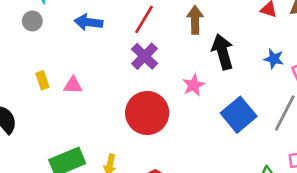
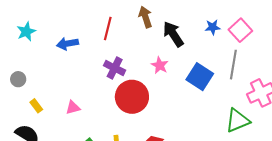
gray circle: (32, 21) -> (18, 79), moved
purple cross: (145, 56) -> (115, 68), moved
yellow rectangle: (42, 80) -> (36, 106), moved
pink triangle: (73, 85) -> (73, 108), moved

